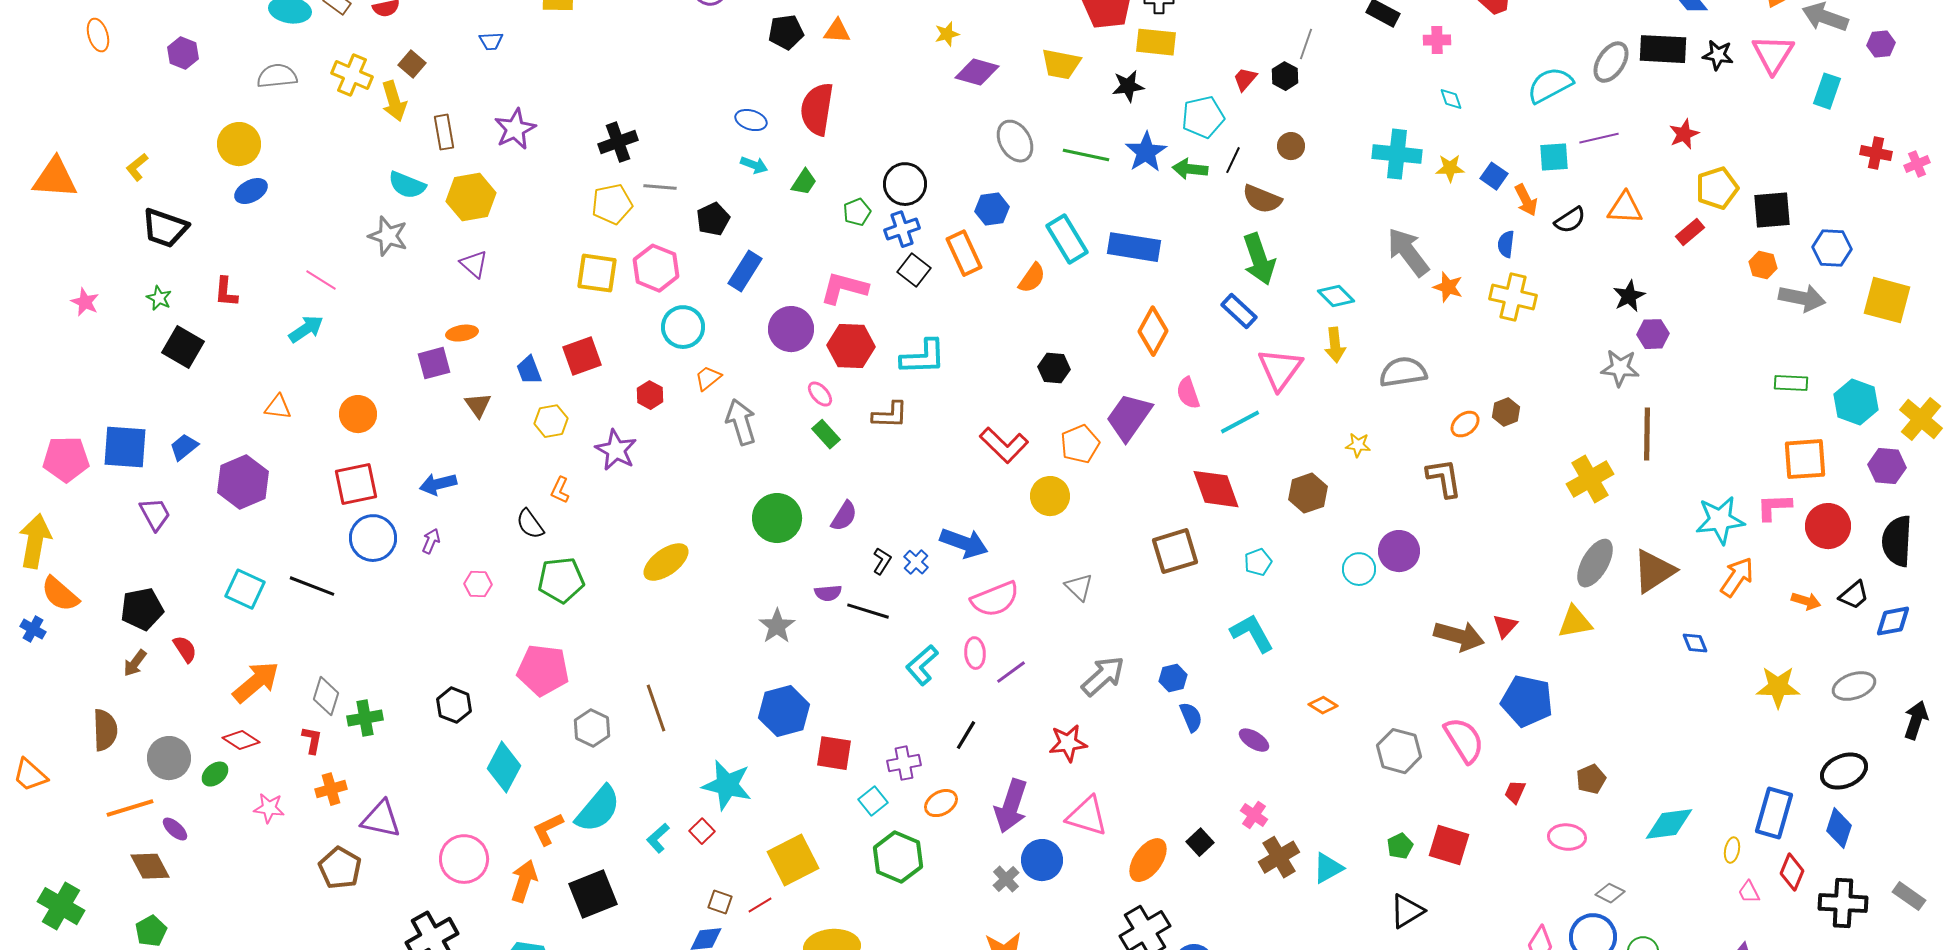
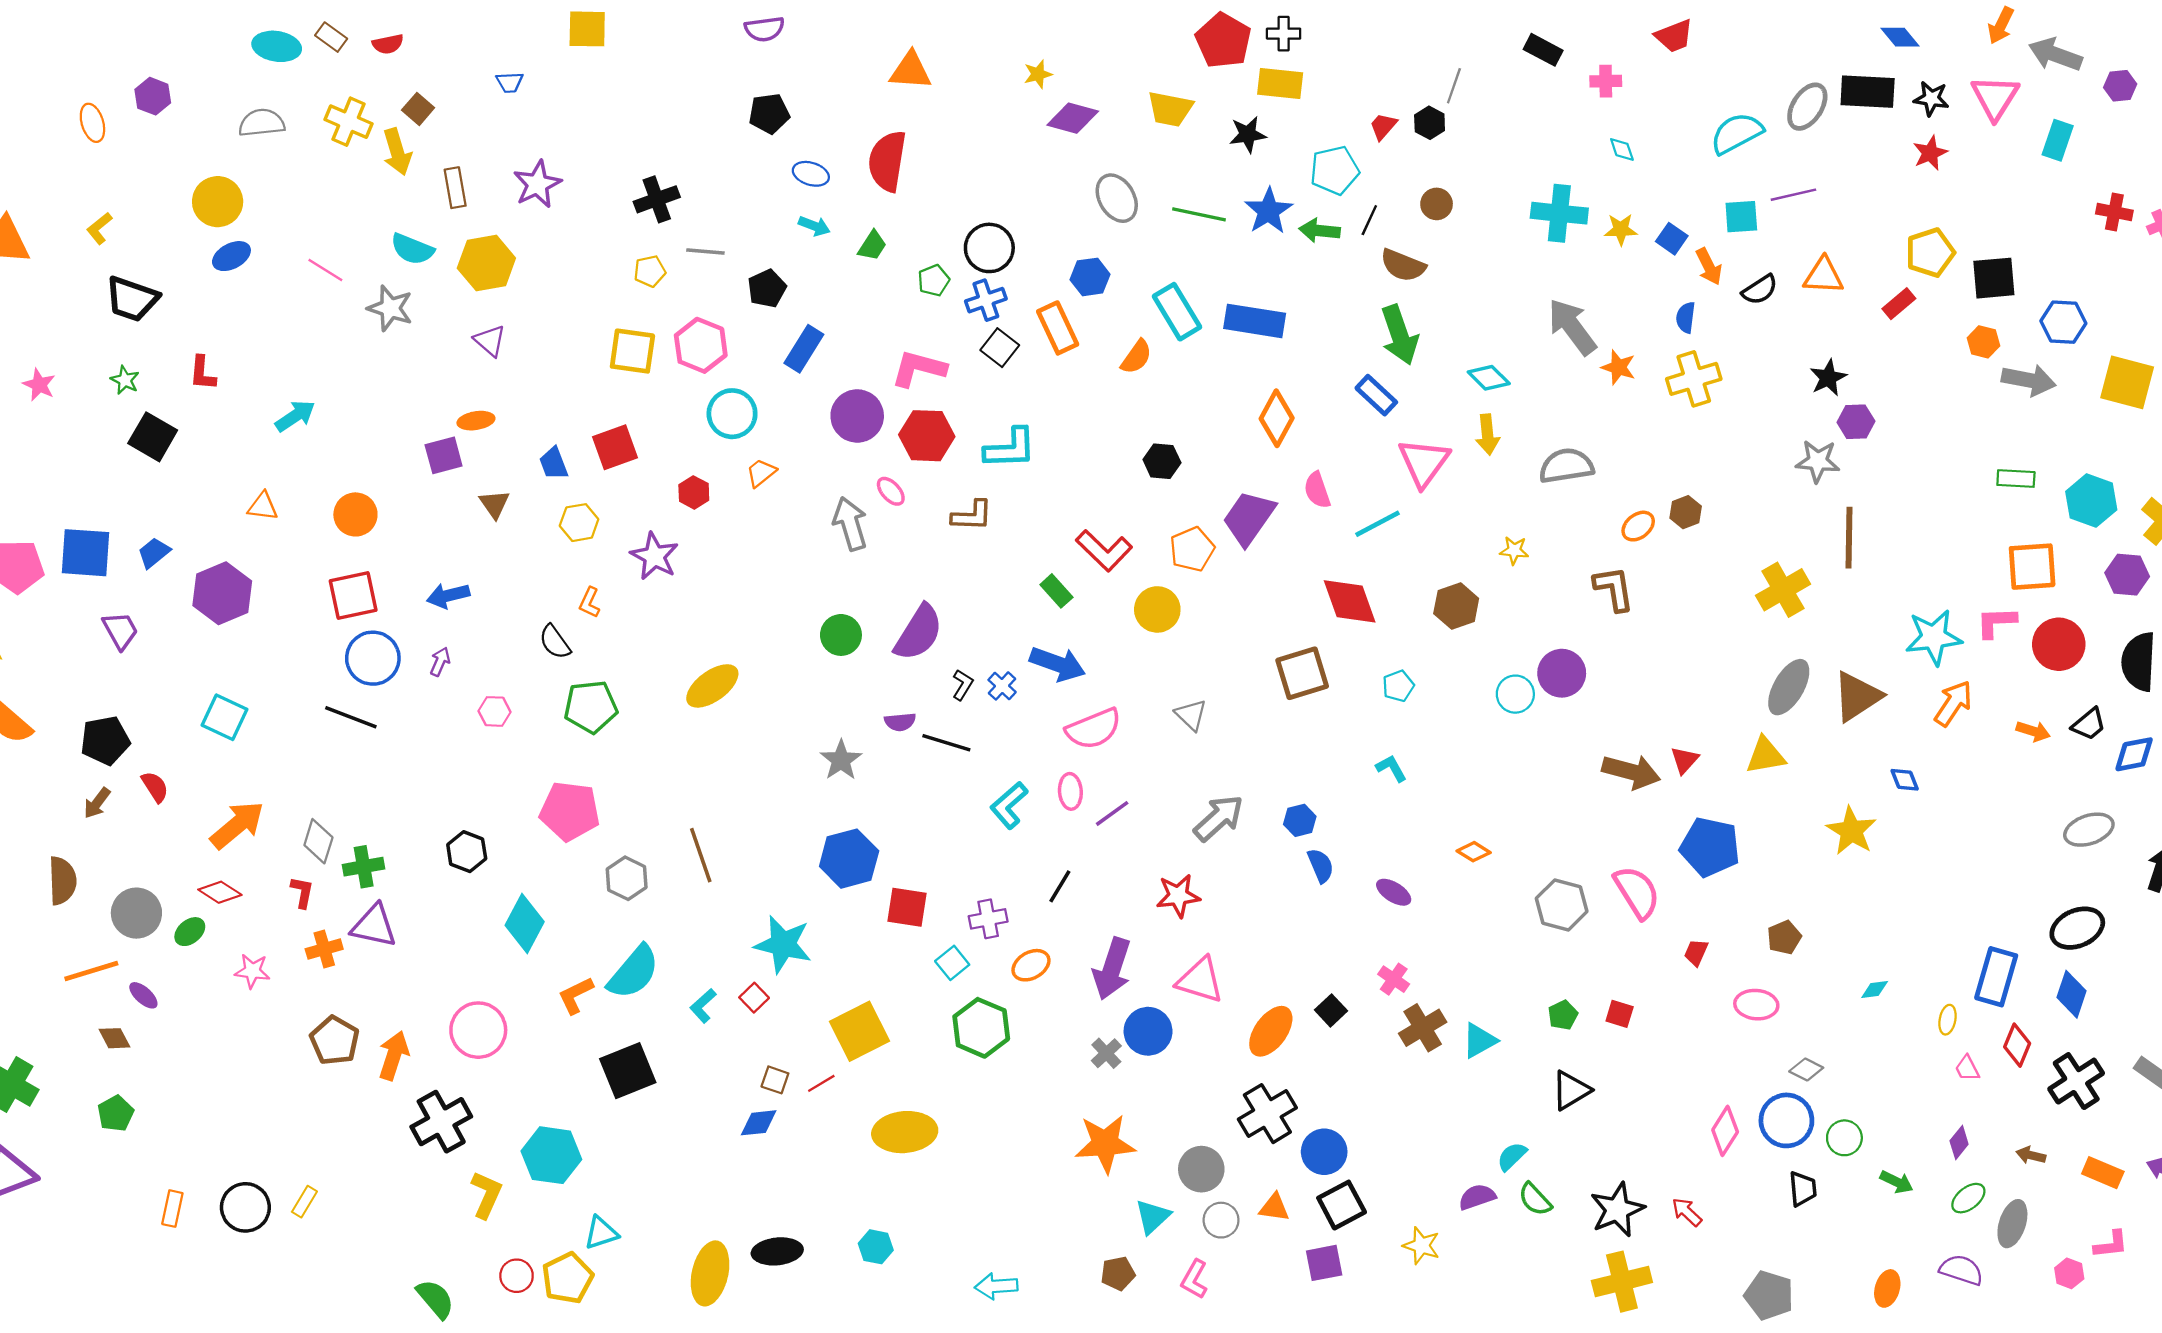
orange triangle: (837, 31) -> (910, 71), size x1.4
black pentagon: (786, 32) -> (769, 114), moved
orange ellipse: (98, 35) -> (92, 123), moved
red star: (1684, 134) -> (1930, 153), moved
yellow pentagon: (612, 204) -> (650, 271), size x0.7
pink line: (321, 280) -> (325, 270), moved
yellow cross: (1513, 297) -> (1694, 379), turned -30
gray arrow: (741, 422) -> (850, 524), moved
green rectangle: (826, 434) -> (1056, 591), moved
purple semicircle: (844, 516) -> (919, 633), size x1.6
green circle: (777, 518) -> (841, 635), size x0.7
black line: (312, 586) -> (351, 717), moved
cyan L-shape: (1252, 633) -> (1391, 768), size x0.6
yellow star: (1778, 687) -> (1851, 831), moved, turned 30
purple triangle: (381, 819) -> (374, 926), moved
cyan diamond: (1669, 824) -> (1875, 990), size x0.5
red square: (1449, 845) -> (1620, 1014), size x0.6
brown diamond: (150, 866) -> (114, 1038), size x0.7
orange arrow: (524, 881) -> (394, 1056), moved
black cross: (1843, 903) -> (2076, 1081), turned -36

